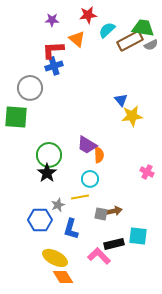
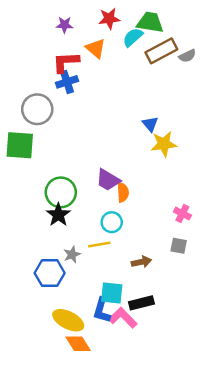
green trapezoid: (143, 28) -> (150, 22), moved
gray square: (101, 214) -> (179, 246), moved
blue L-shape: (71, 229) -> (102, 310), moved
cyan square: (138, 236) -> (112, 293), moved

